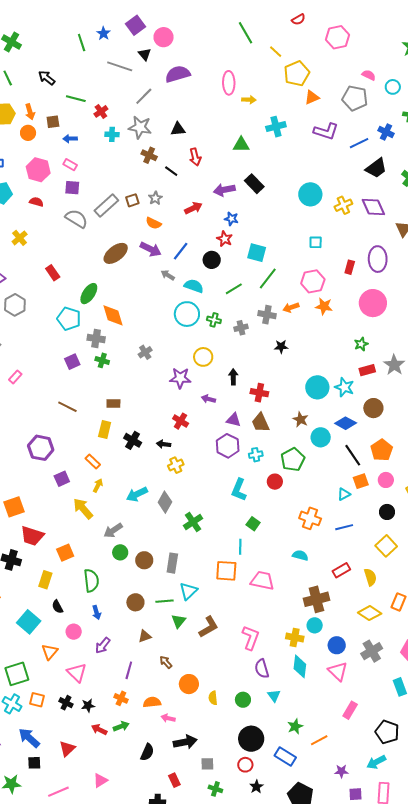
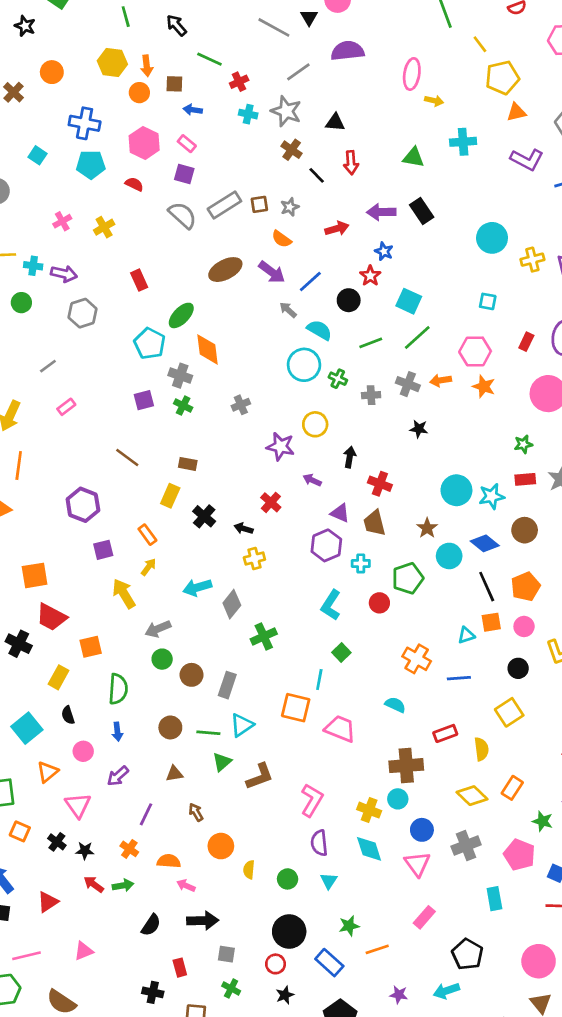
cyan star: (344, 387) -> (492, 496), turned 30
cyan diamond: (300, 666) -> (369, 849), turned -35

